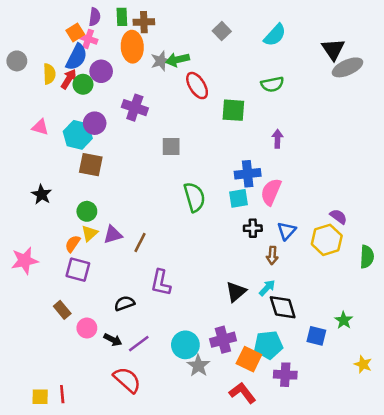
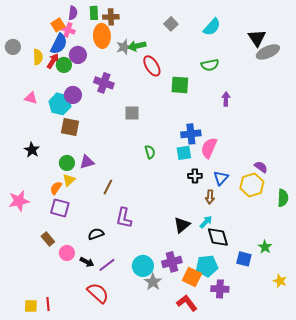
purple arrow: (277, 139) -> (226, 99), moved
green semicircle: (194, 197) -> (150, 152), size x0.6
purple triangle: (113, 235) -> (87, 162), moved

